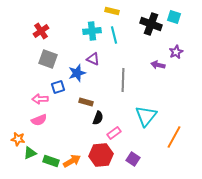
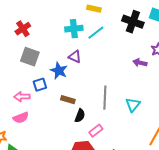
cyan line: (114, 35) -> (96, 33), turned 66
blue star: (77, 73) -> (59, 71), turned -30
gray line: (123, 80) -> (105, 98), moved
cyan triangle: (146, 116) -> (133, 105), moved, size x0.7

